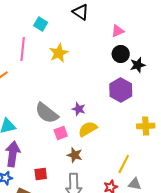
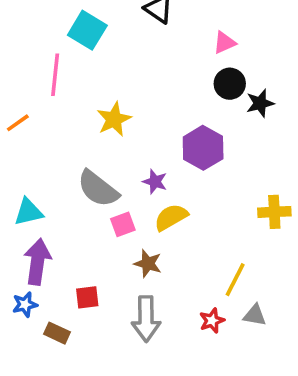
cyan square: (41, 24) -> (87, 30), size x1.5
yellow star: (59, 53) -> (114, 119), moved
purple hexagon: (121, 90) -> (203, 148), moved

